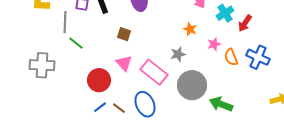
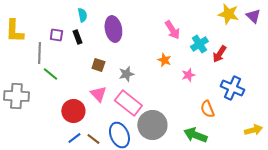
gray star: (178, 54) -> (126, 74), moved
orange semicircle: (231, 57) -> (207, 109), moved
gray circle: (192, 85) -> (152, 125), moved

